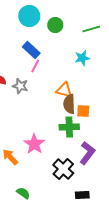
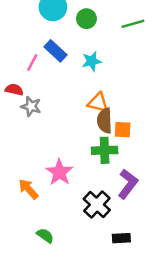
cyan star: (82, 58) -> (92, 61), moved
pink line: (35, 66) -> (32, 63), moved
gray star: (20, 86) -> (31, 106), moved

